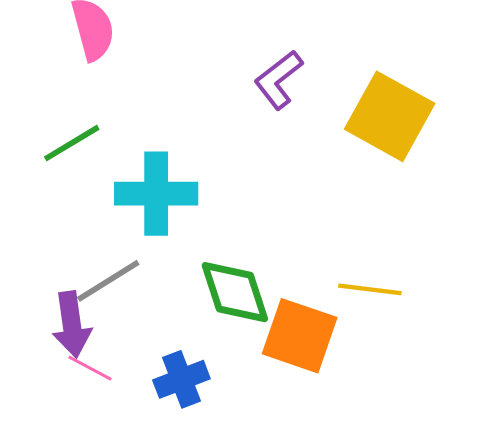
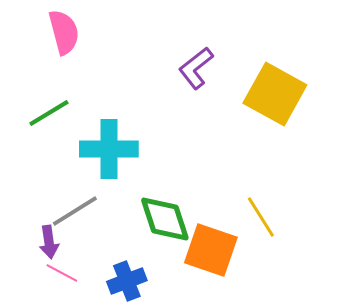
yellow line: (370, 289) -> (261, 217), turned 51
purple arrow: (72, 324) -> (49, 242), size x0.7

